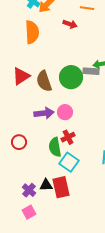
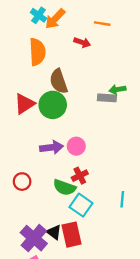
green circle: (71, 77) -> (53, 105), moved
brown semicircle: (44, 81) -> (59, 81), moved
green semicircle: (55, 147) -> (64, 187), turned -60
black triangle: (46, 185) -> (54, 232), turned 40
purple cross: (29, 190) -> (34, 238), size x1.6

